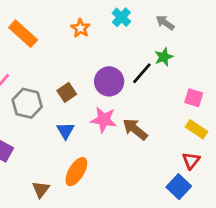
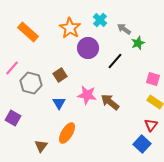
gray arrow: (165, 23) -> (124, 29), moved
orange star: (80, 28) -> (70, 28), size x1.5
green star: (164, 57) -> (138, 43), moved
purple circle: (109, 81) -> (88, 48), moved

